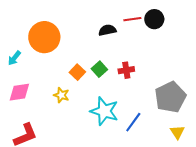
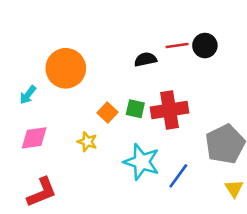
green square: (99, 69) -> (135, 109), turned -35
red cross: (126, 70) -> (169, 110), size x1.8

